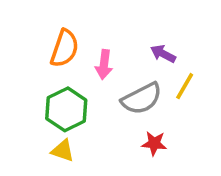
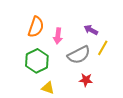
yellow triangle: (63, 151) -> (48, 88), moved

